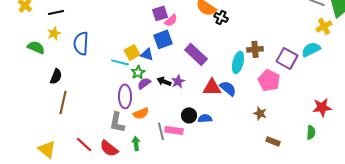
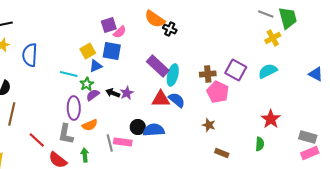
blue square: (163, 39) -> (112, 51), turned 30
brown cross: (255, 49) -> (208, 74), moved
cyan semicircle: (311, 49) -> (268, 71), moved
yellow square: (132, 52) -> (88, 51), moved
blue triangle: (147, 54) -> (96, 66), turned -40
purple rectangle: (196, 54) -> (158, 66), moved
cyan ellipse: (238, 62) -> (173, 75), moved
red star: (322, 107) -> (271, 119), turned -30
blue semicircle: (205, 118) -> (154, 130), size x1.5
red line: (84, 144) -> (37, 140), moved

